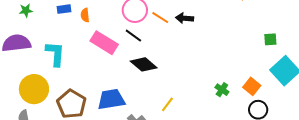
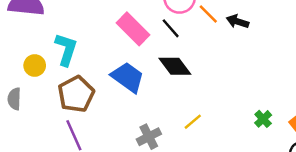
cyan L-shape: (55, 54) -> (66, 49), moved
yellow circle: (34, 89) -> (35, 66), size x0.6
blue trapezoid: (111, 99) -> (128, 77), moved, turned 32

